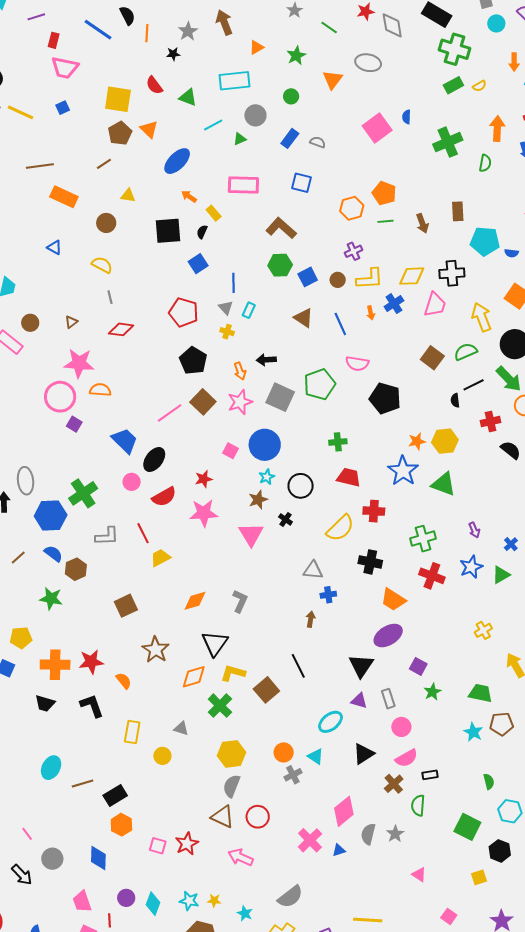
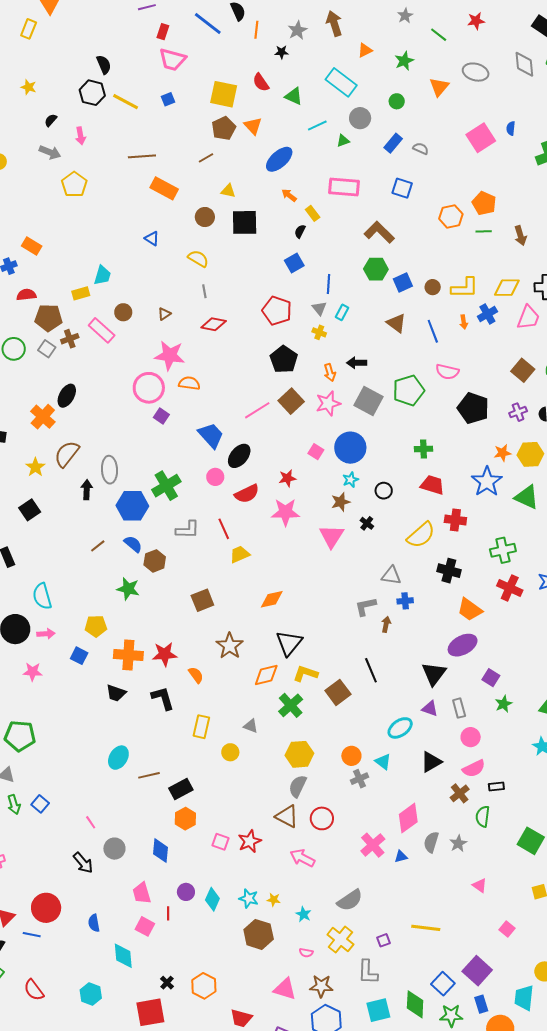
gray diamond: (392, 25) -> (524, 64), moved
cyan rectangle: (234, 81) -> (341, 82), turned 40
black square: (168, 231) -> (245, 222), moved
purple cross: (353, 251) -> (518, 412), moved
black circle: (301, 486) -> (384, 491), size x0.7
gray L-shape: (240, 601) -> (366, 606), moved, turned -130

